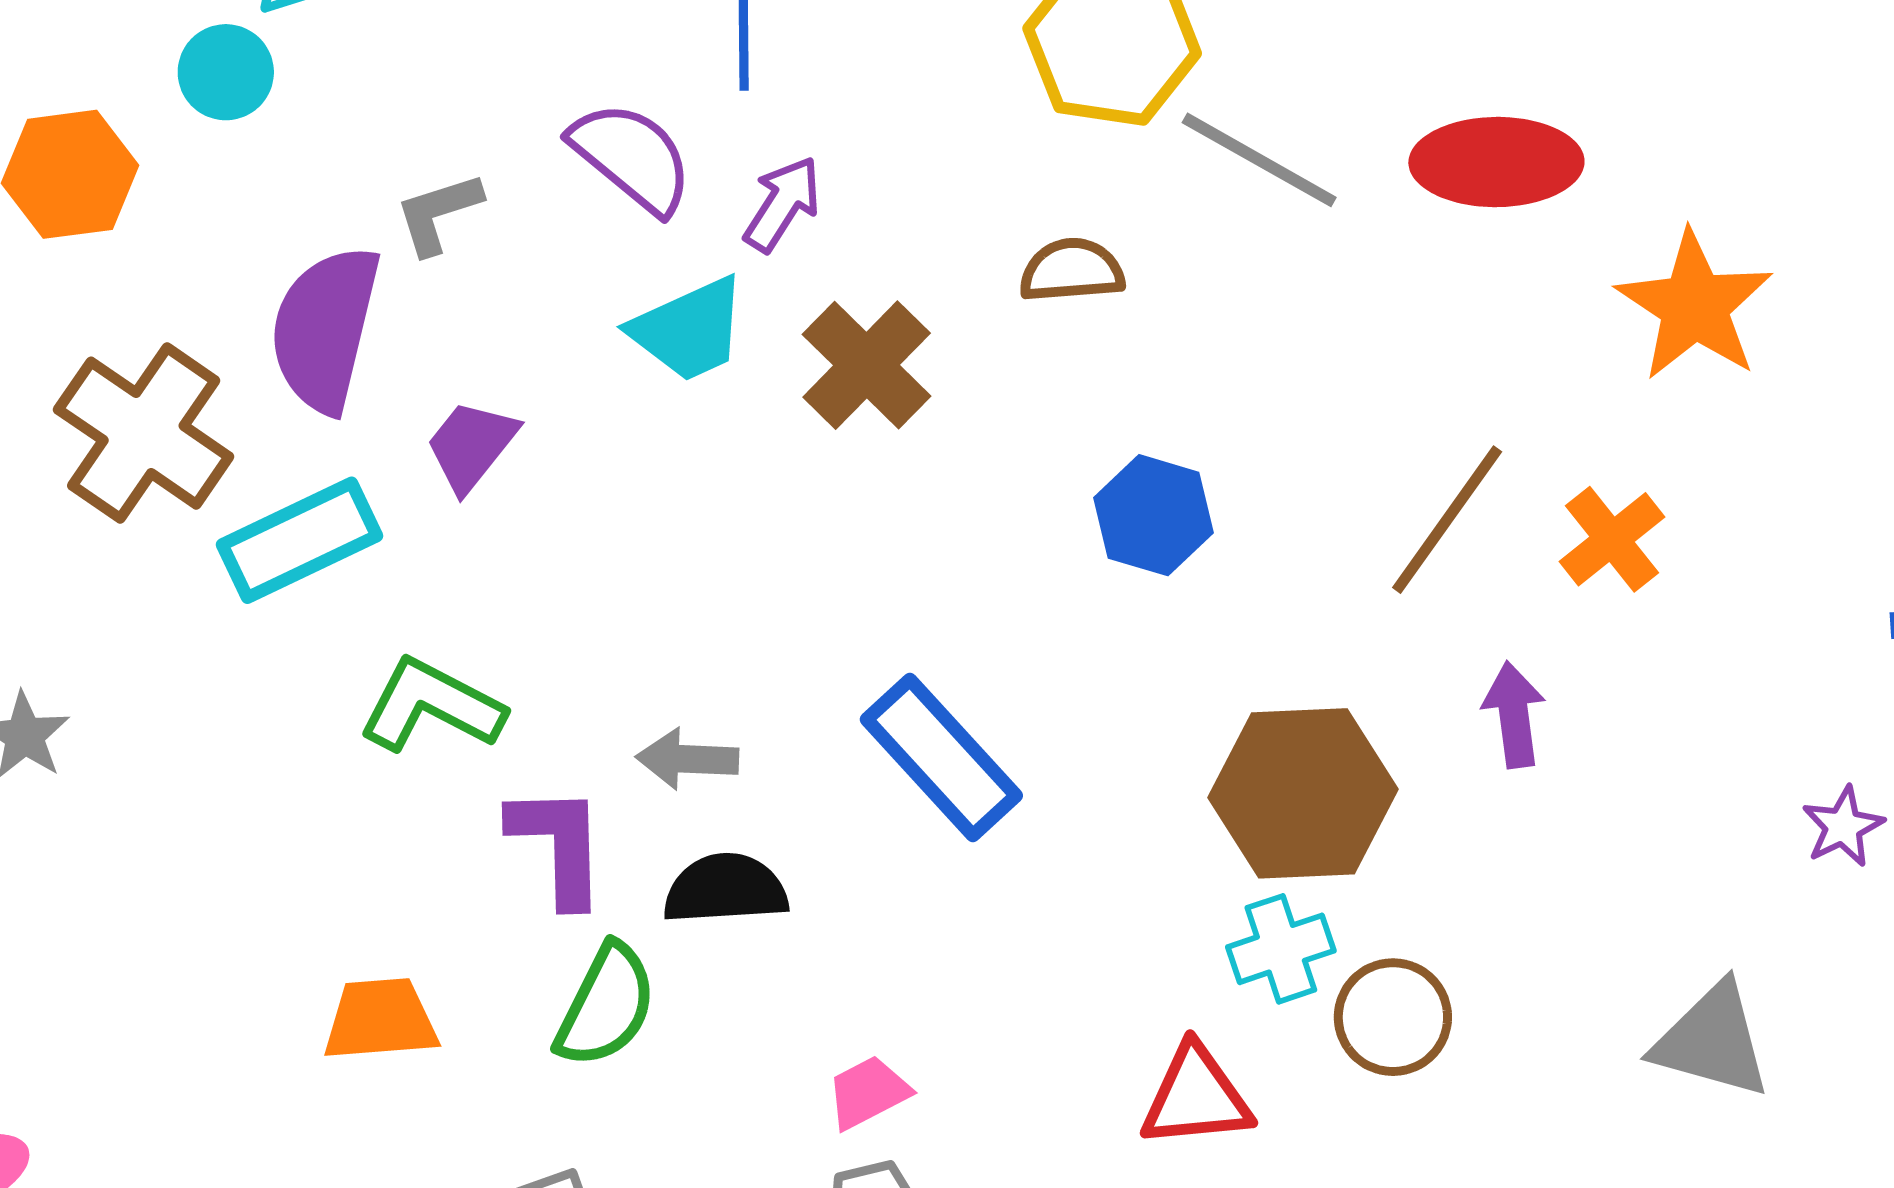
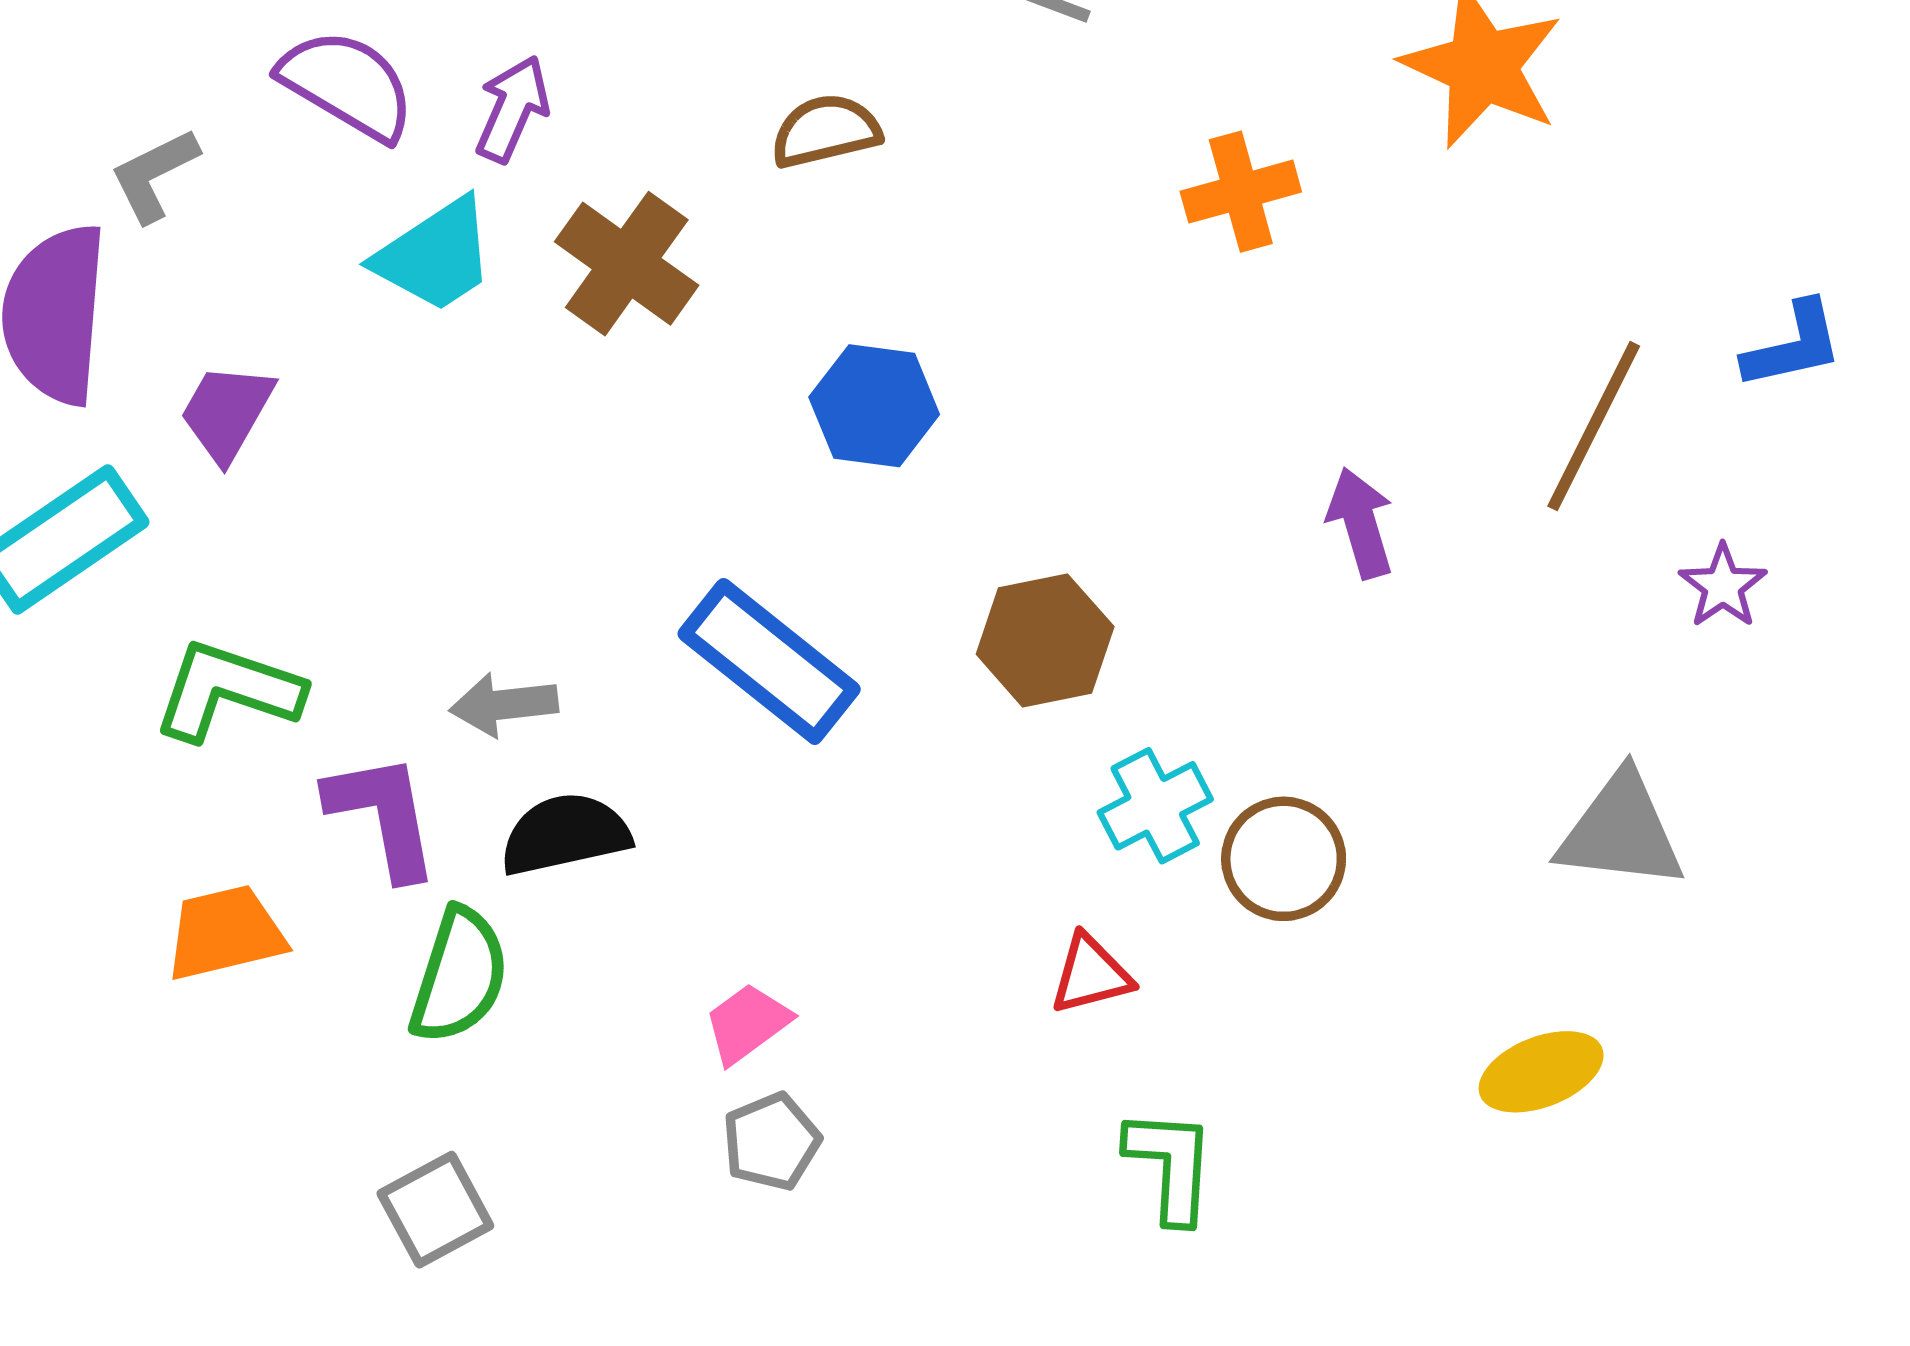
blue hexagon: (1154, 515) -> (874, 406), moved
brown line: (1447, 520) -> (1594, 426), moved
orange cross: (1612, 539) -> (1241, 192), moved, turned 32
brown hexagon: (1303, 793) -> (1045, 640), moved, size x0.7
orange trapezoid: (380, 1019) -> (225, 933), moved
red triangle: (1196, 1097) -> (1091, 974), size x0.7

